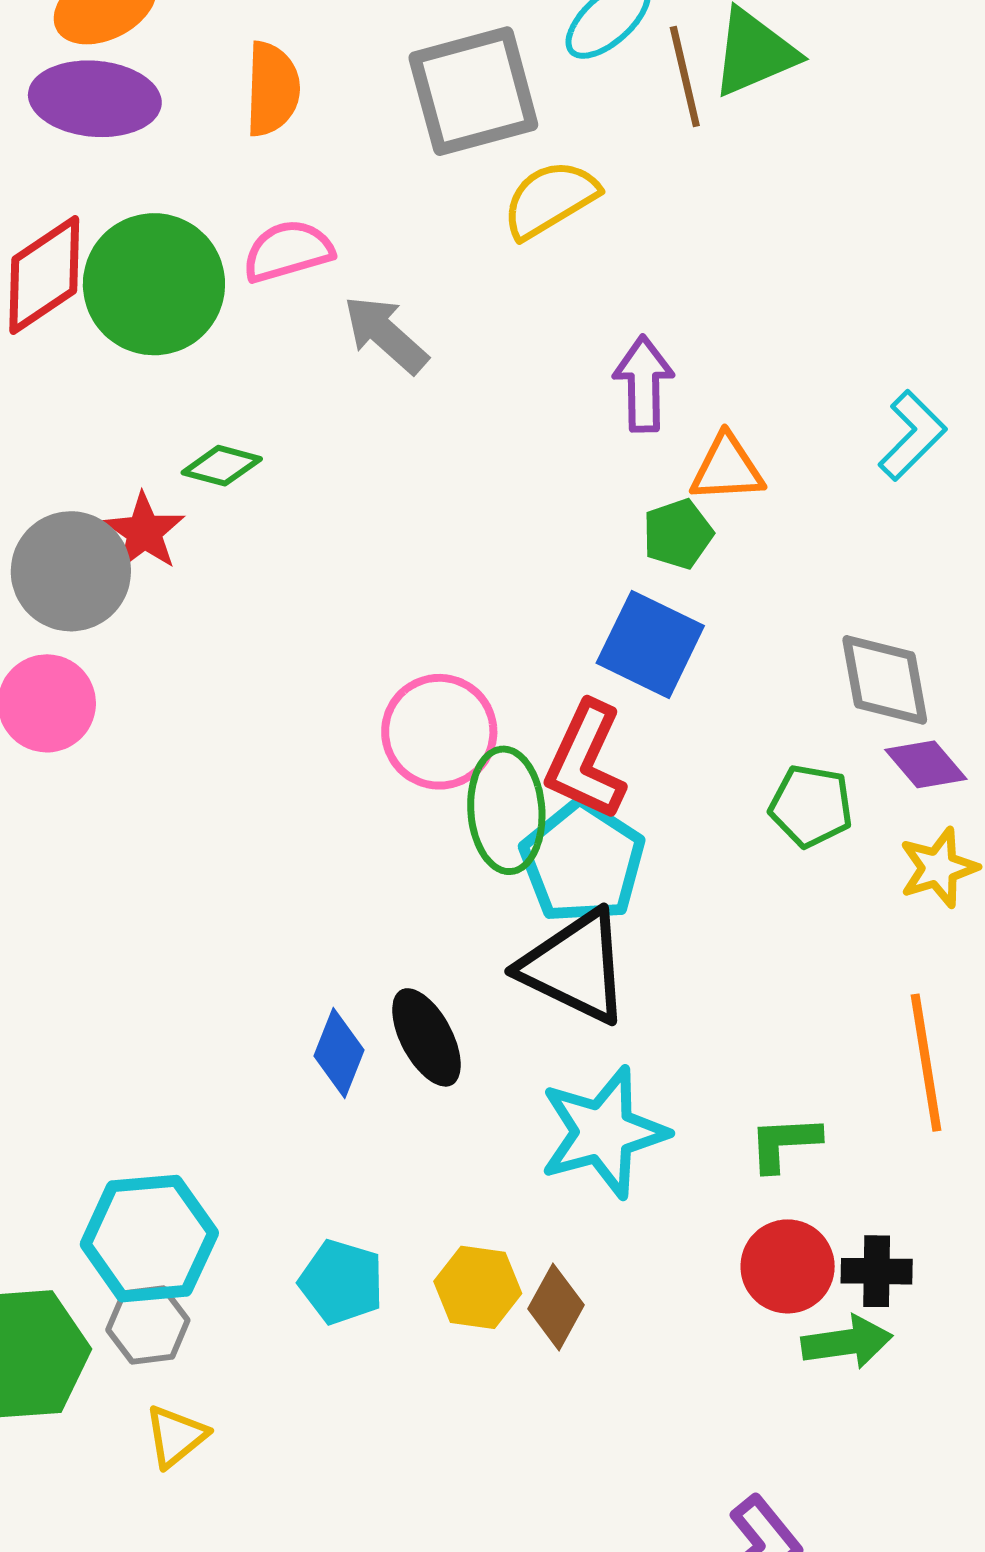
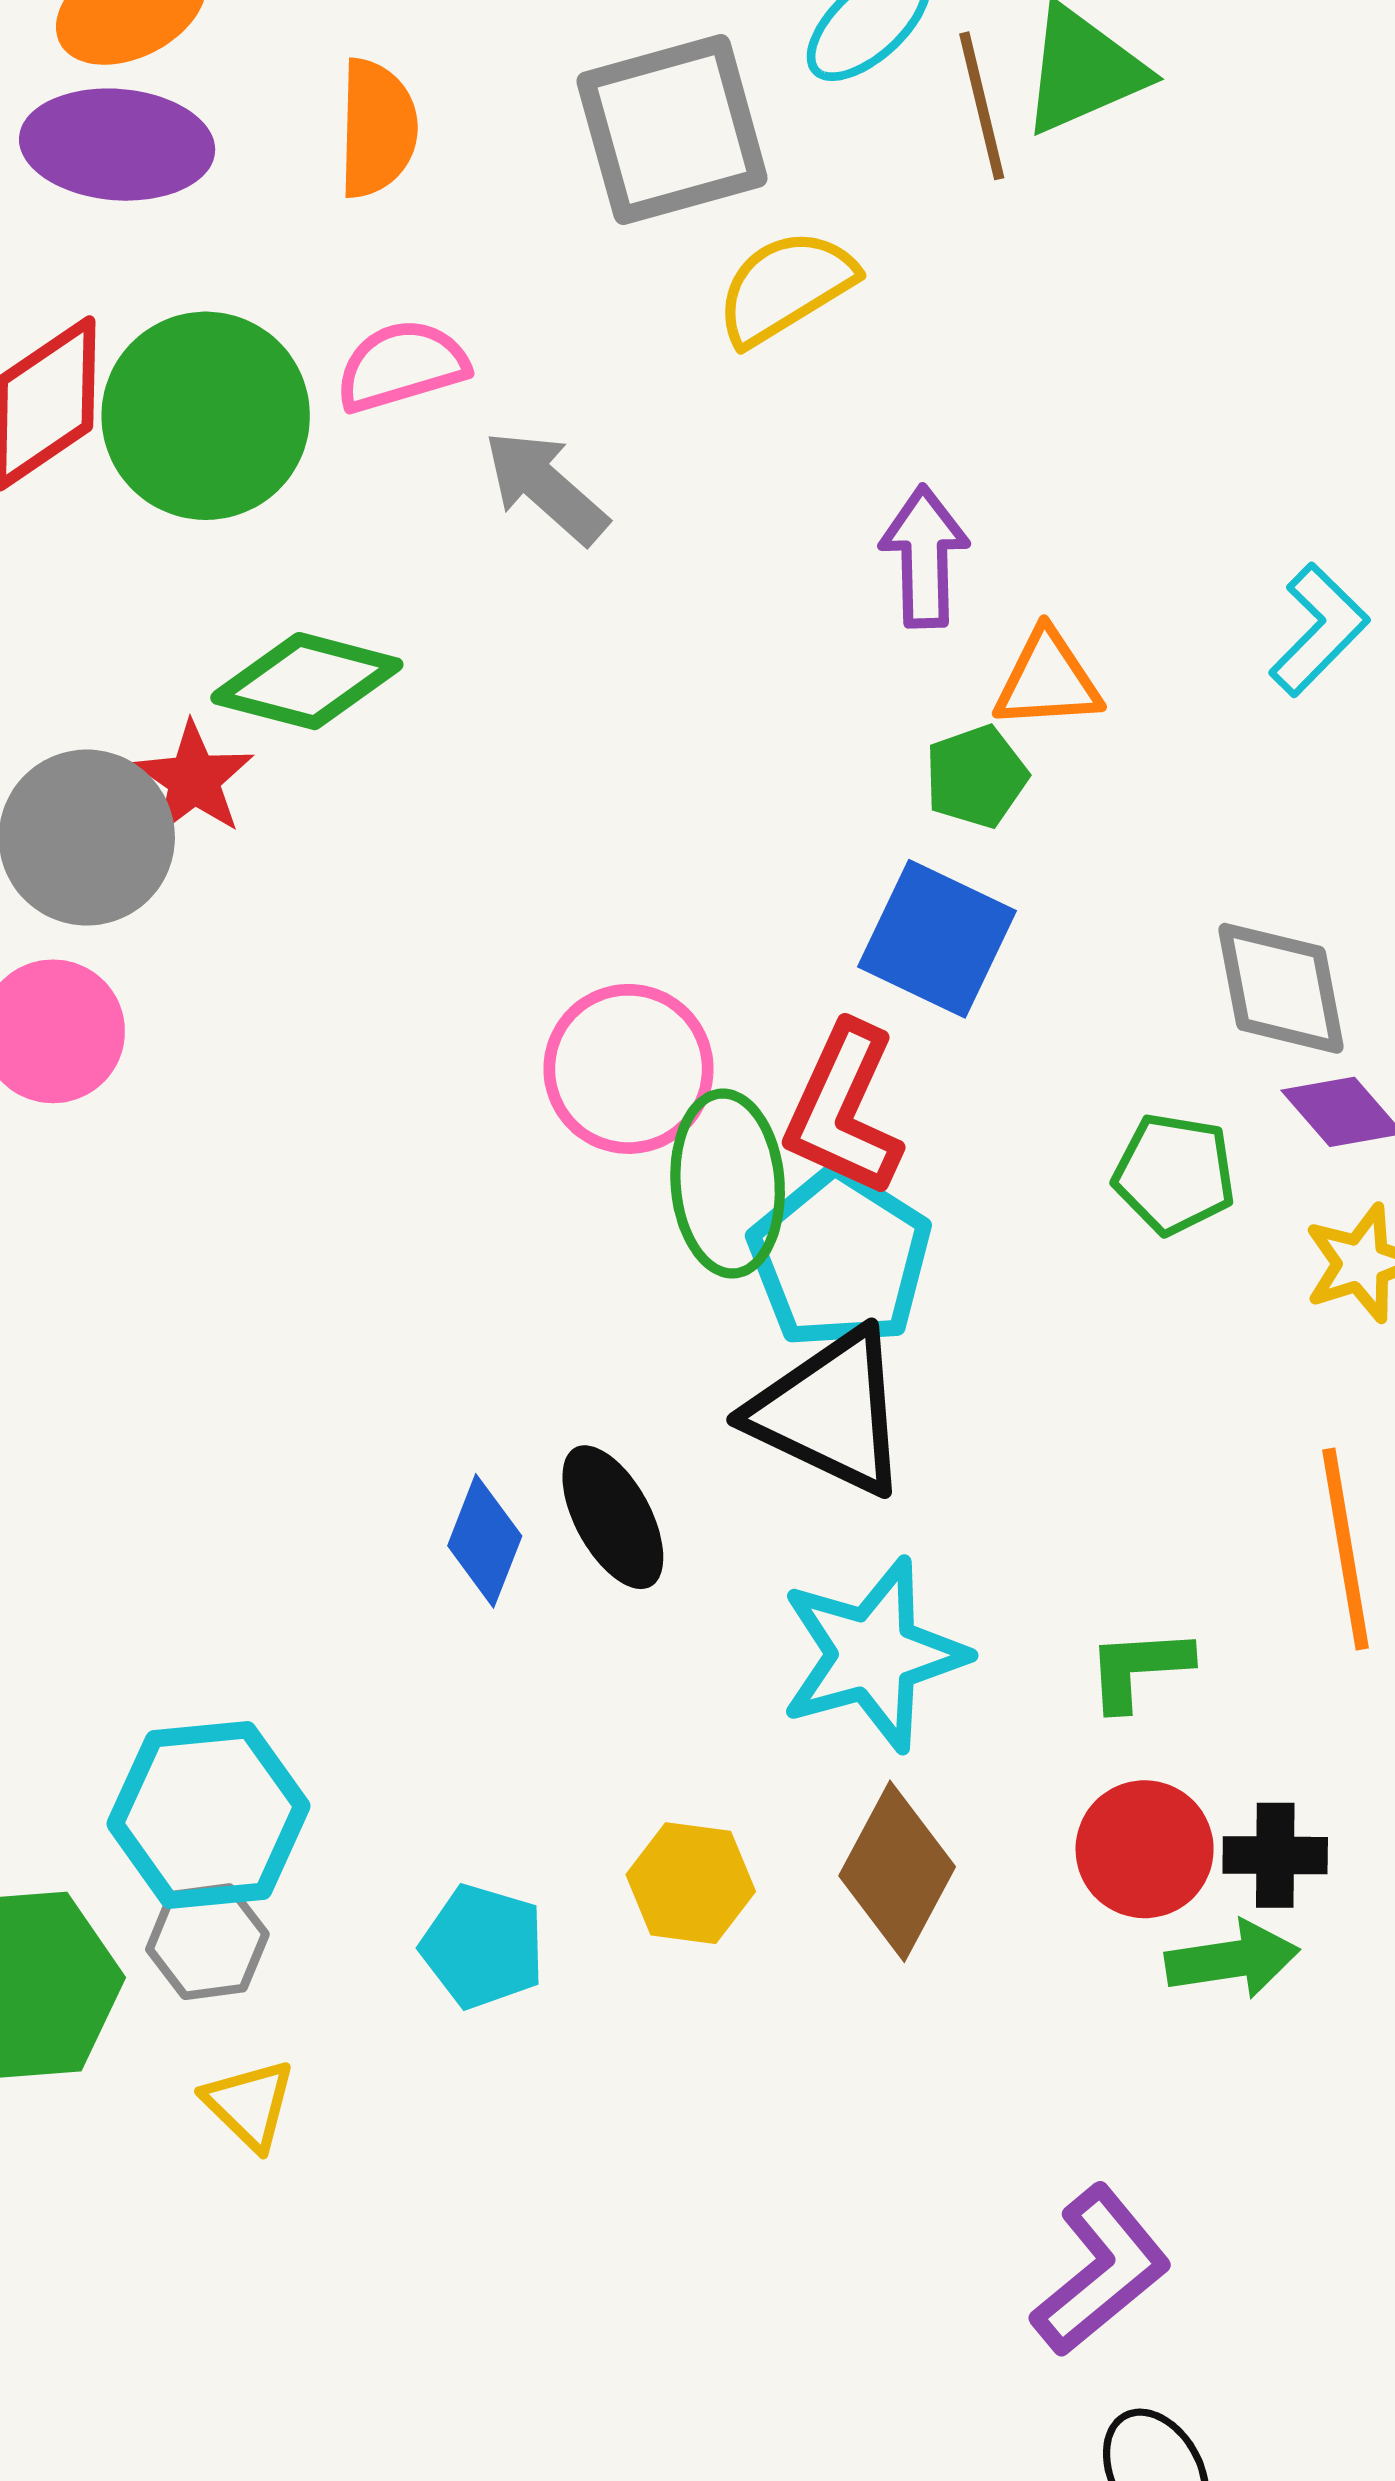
green diamond: (222, 466) -> (307, 681), size x1.6
cyan pentagon: (341, 1282) -> (483, 1946), moved
brown diamond: (556, 1307) -> (897, 1871), moved, size x1.4
yellow triangle: (176, 1436) -> (249, 2104), turned -36

